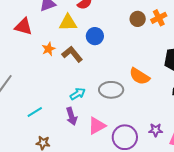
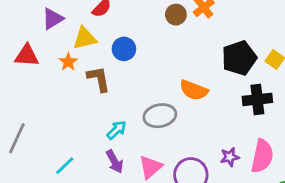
orange star: (49, 49) -> (68, 62), moved
brown L-shape: (72, 54) -> (99, 79), turned 40

